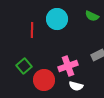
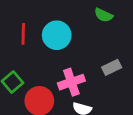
cyan circle: (57, 19) -> (57, 35), moved

